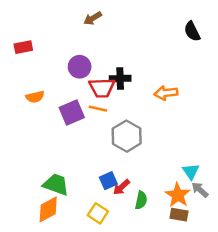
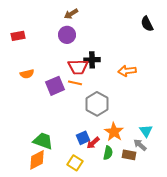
purple circle: (80, 67) -> (67, 35), moved
gray arrow: (200, 190) -> (140, 145), moved
orange star: (178, 195) -> (114, 132), moved
brown rectangle: (179, 215) -> (129, 155), moved

